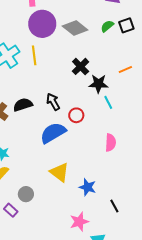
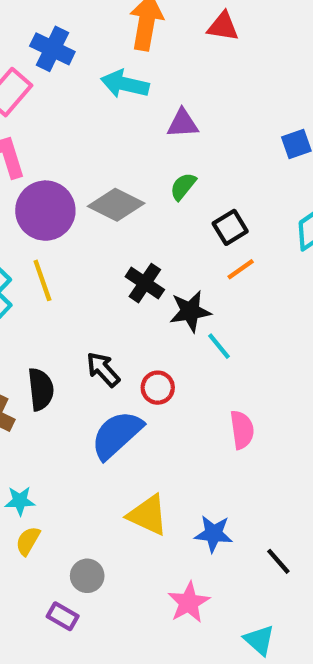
black square: (126, 25) -> (230, 227), moved
black semicircle: (23, 105) -> (41, 389), turned 114
pink star: (79, 222) -> (189, 602), moved

